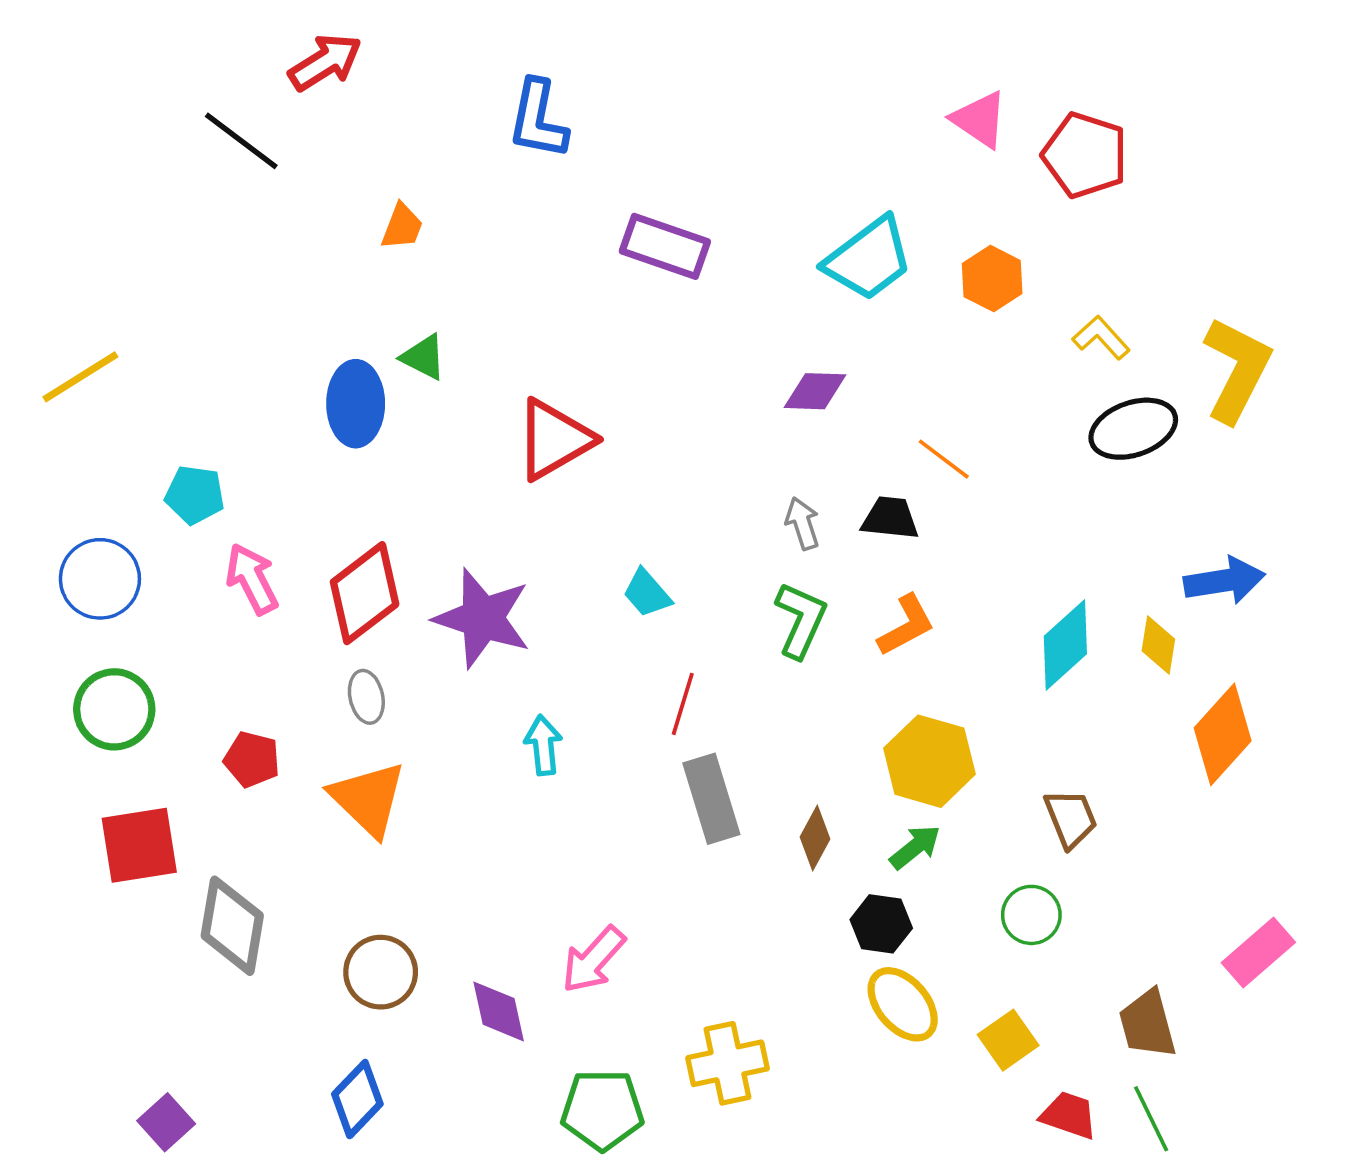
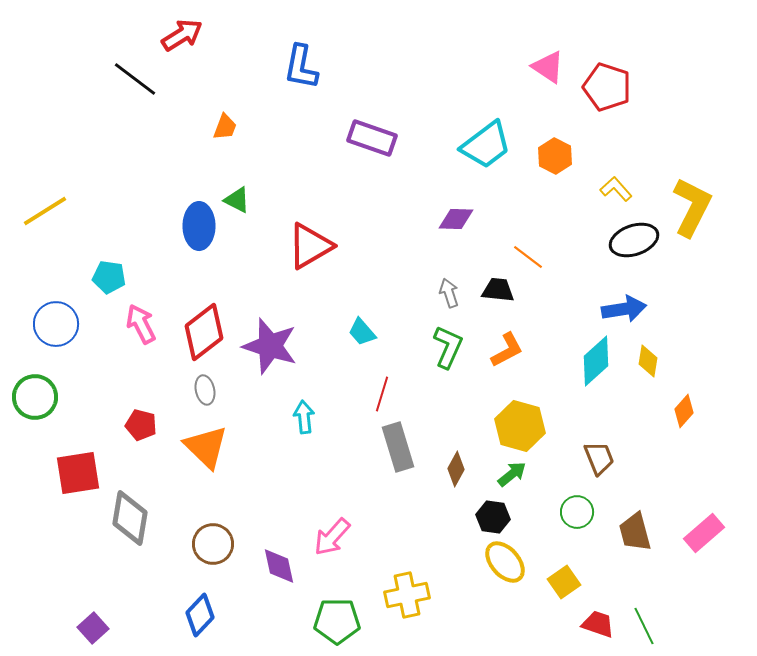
blue arrow: (1224, 581) -> (624, 309), moved
green circle: (114, 709) -> (35, 397), moved
orange diamond: (1223, 734) -> (684, 411), size x0.6
brown trapezoid: (1148, 1024) -> (635, 532), moved

